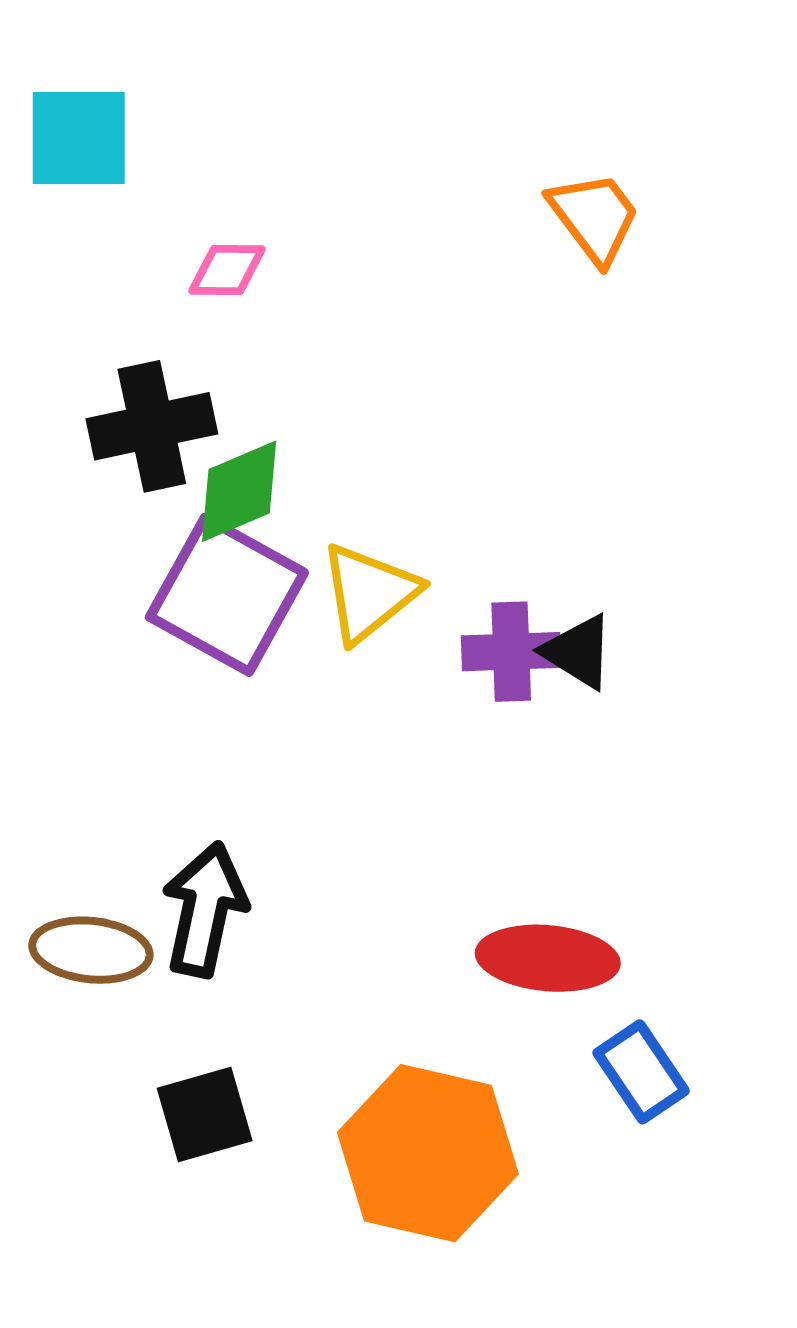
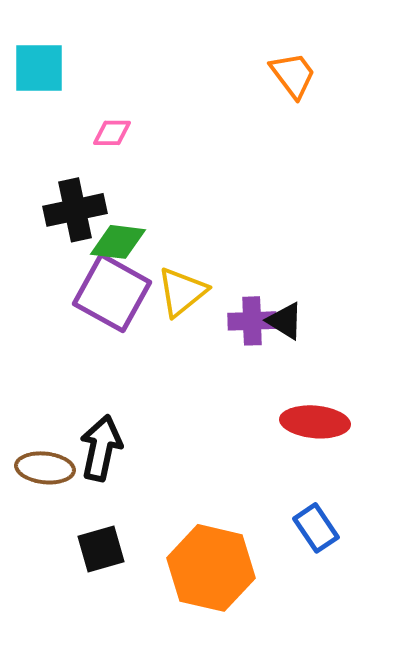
orange trapezoid: (594, 217) -> (293, 75), moved
green diamond: (239, 491) -> (118, 242), turned 30
red ellipse: (548, 958) -> (315, 422), moved

